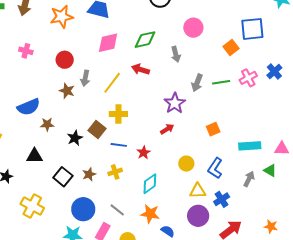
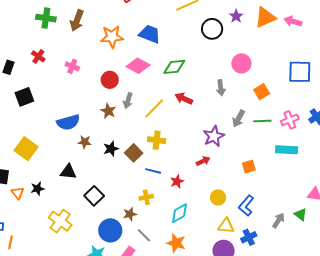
green diamond: (145, 40) -> (174, 67), moved
pink diamond: (108, 43) -> (138, 66), moved, turned 35
orange square: (231, 47) -> (262, 92), moved
black star: (75, 138) -> (111, 149), moved
cyan rectangle: (250, 146) -> (287, 150), moved
brown star: (89, 174) -> (130, 214), moved

